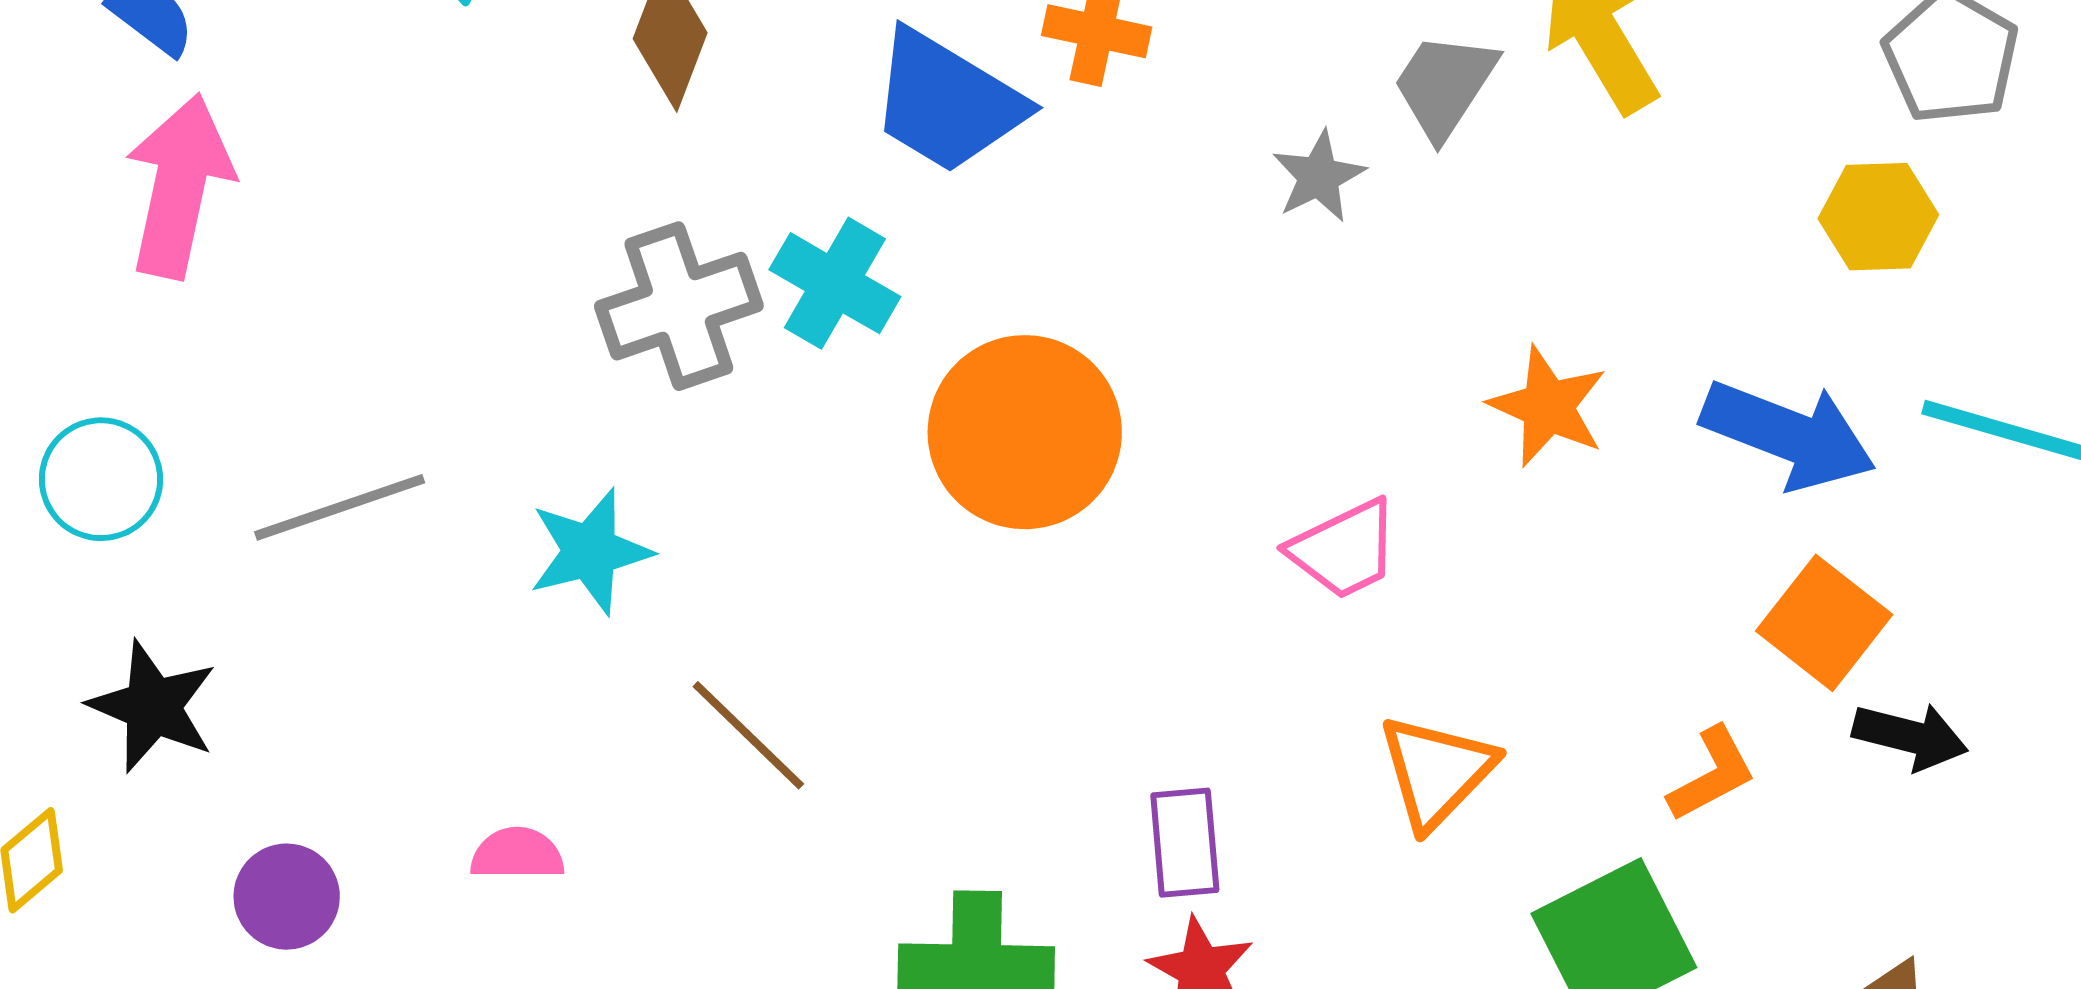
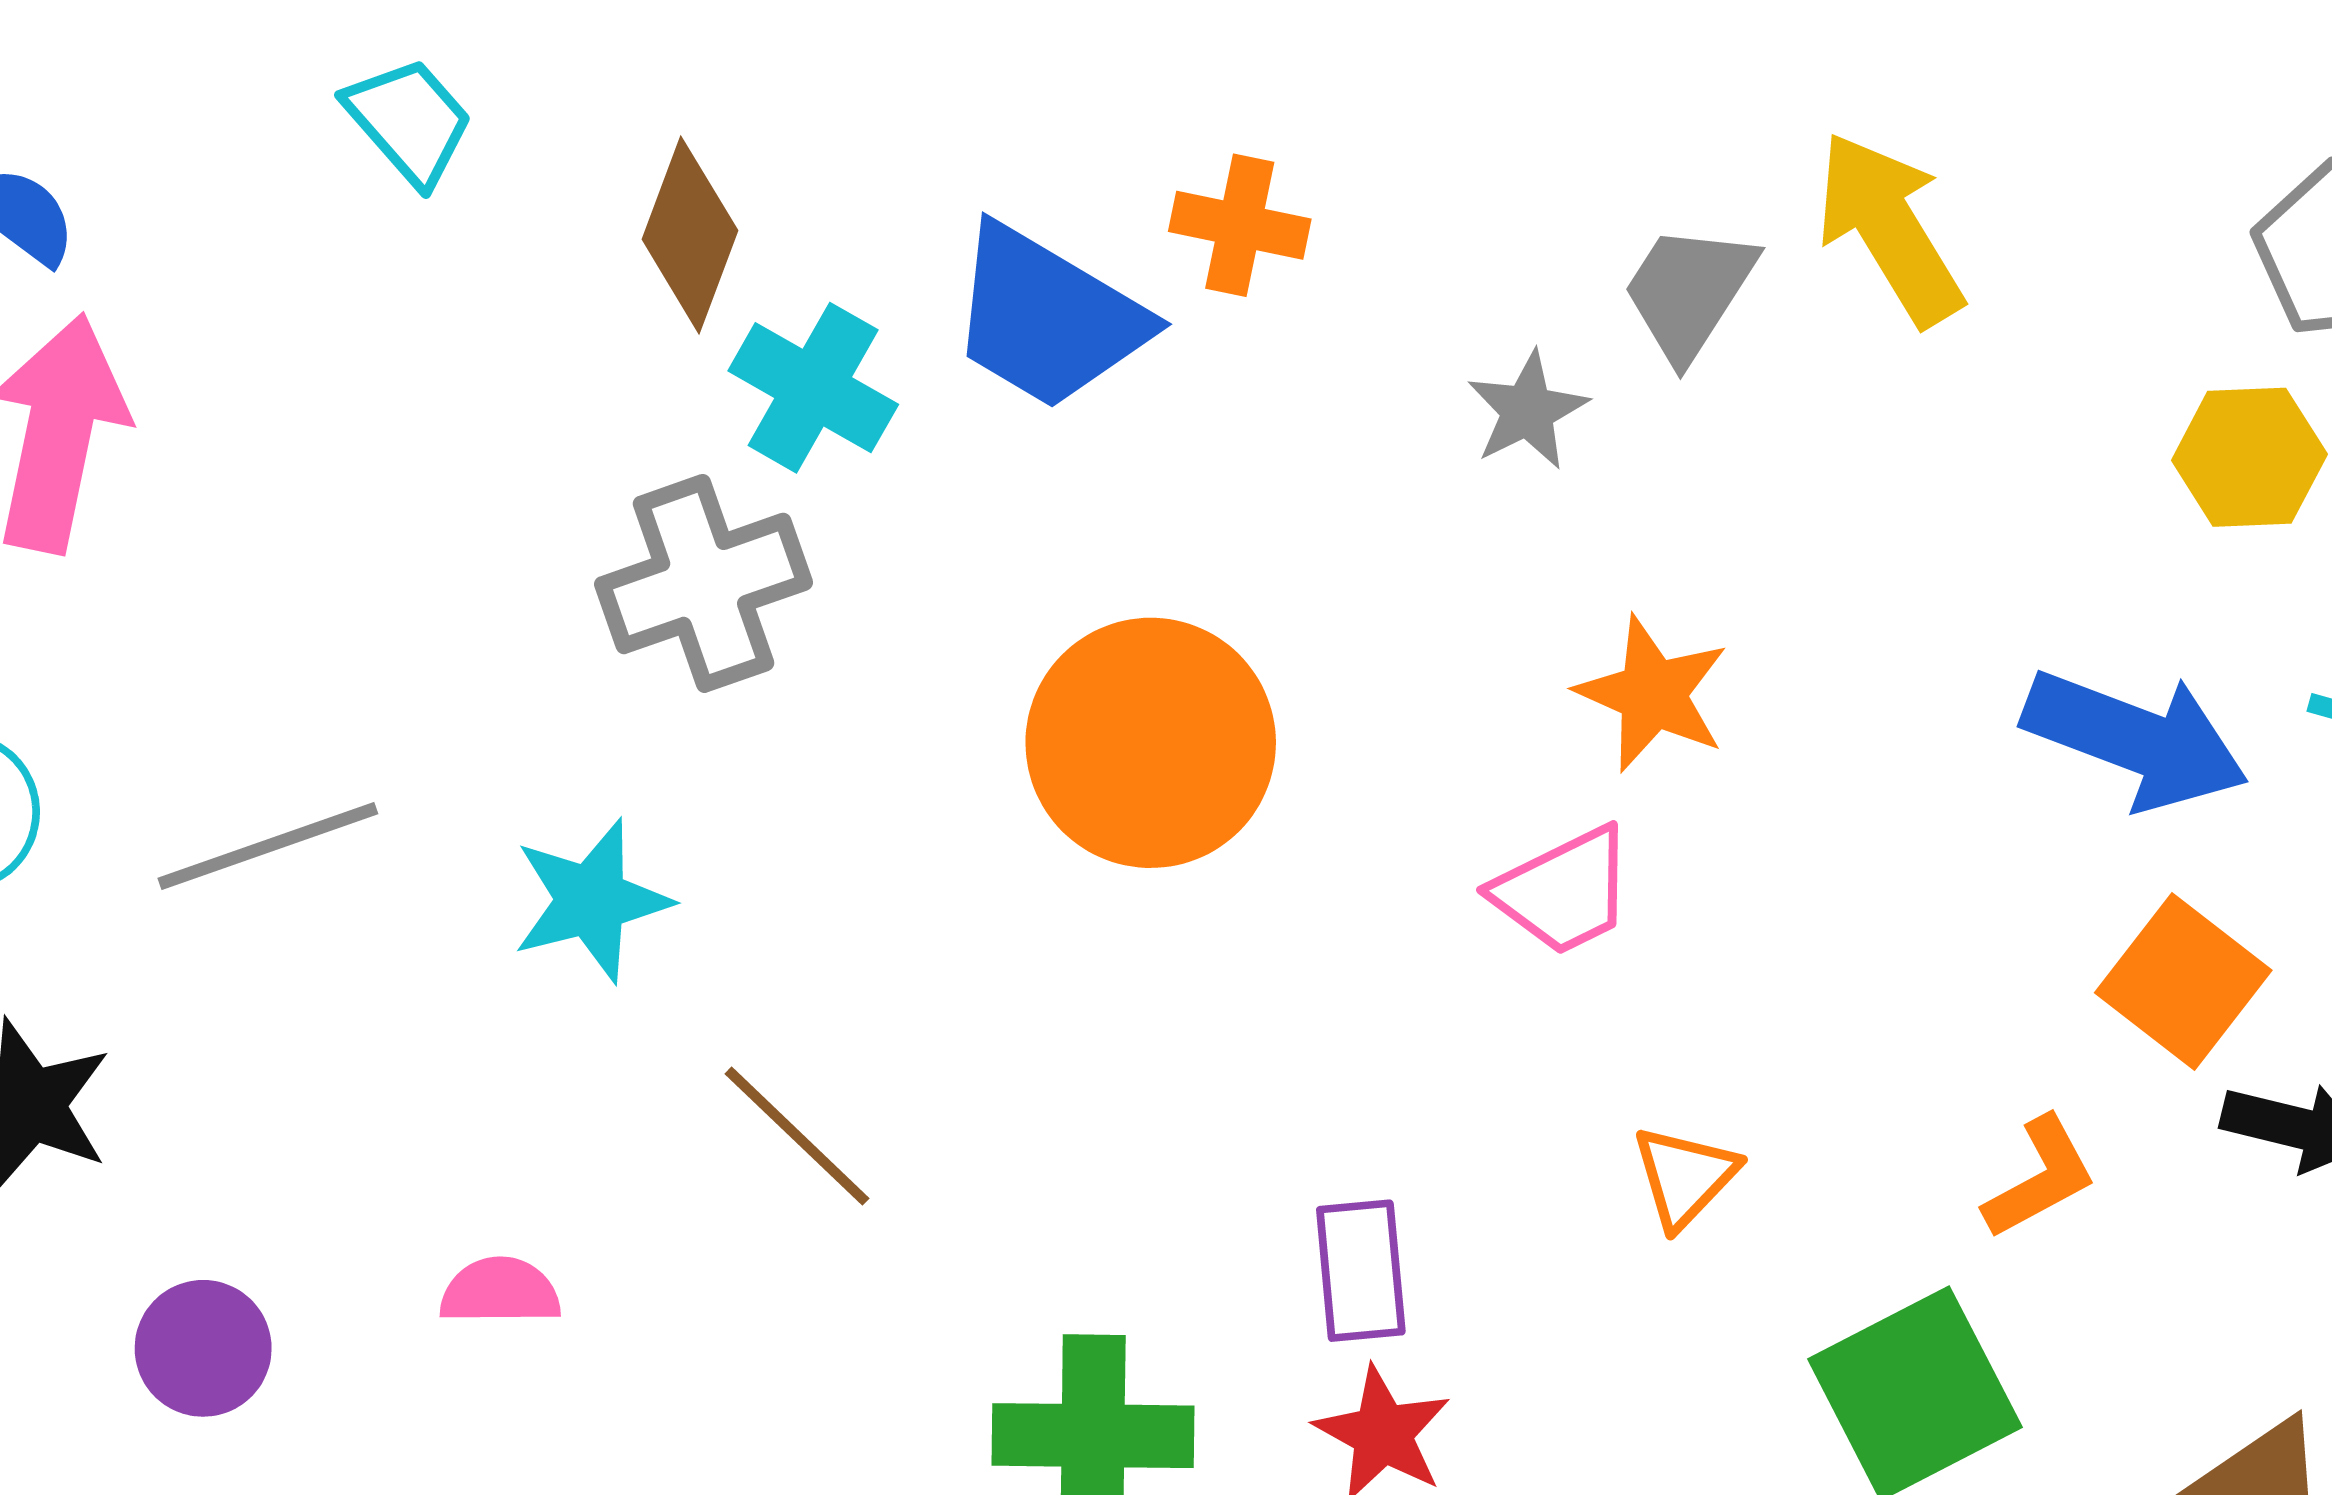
cyan cross: (835, 283) -> (813, 388), moved
orange star: (1548, 406) -> (1653, 694), moved
orange triangle: (1437, 771) -> (1685, 1177), size x0.7

